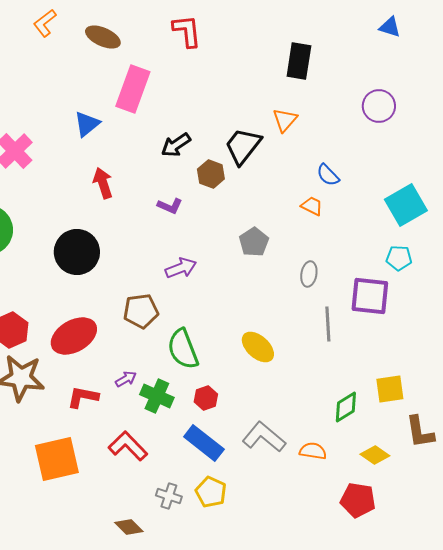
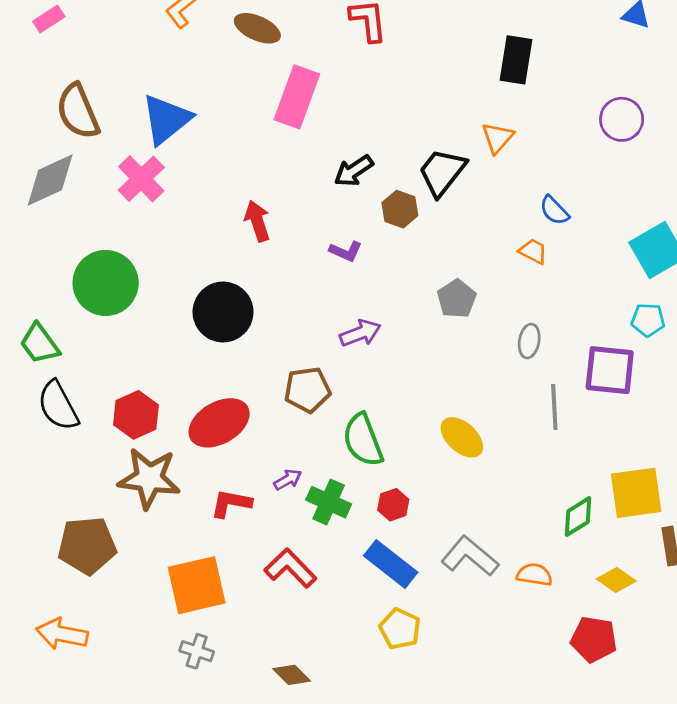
blue triangle: (87, 124) -> (166, 119), moved, size x1.5
yellow square: (390, 389) -> (636, 493), size x1.4
gray cross: (169, 496) -> (197, 651), moved

